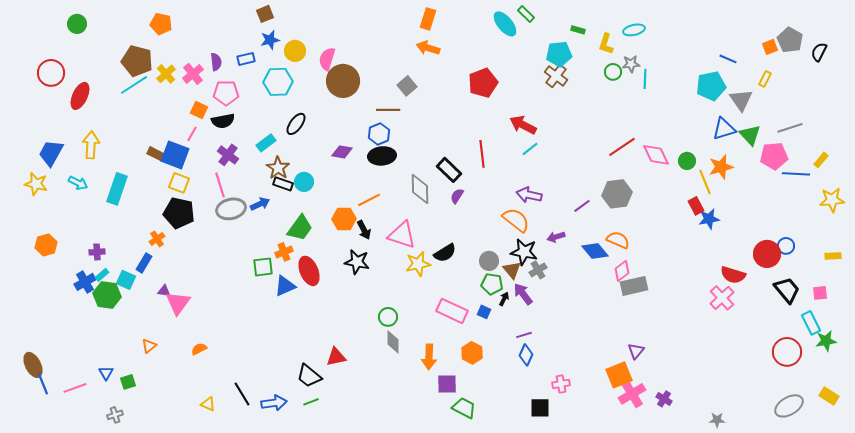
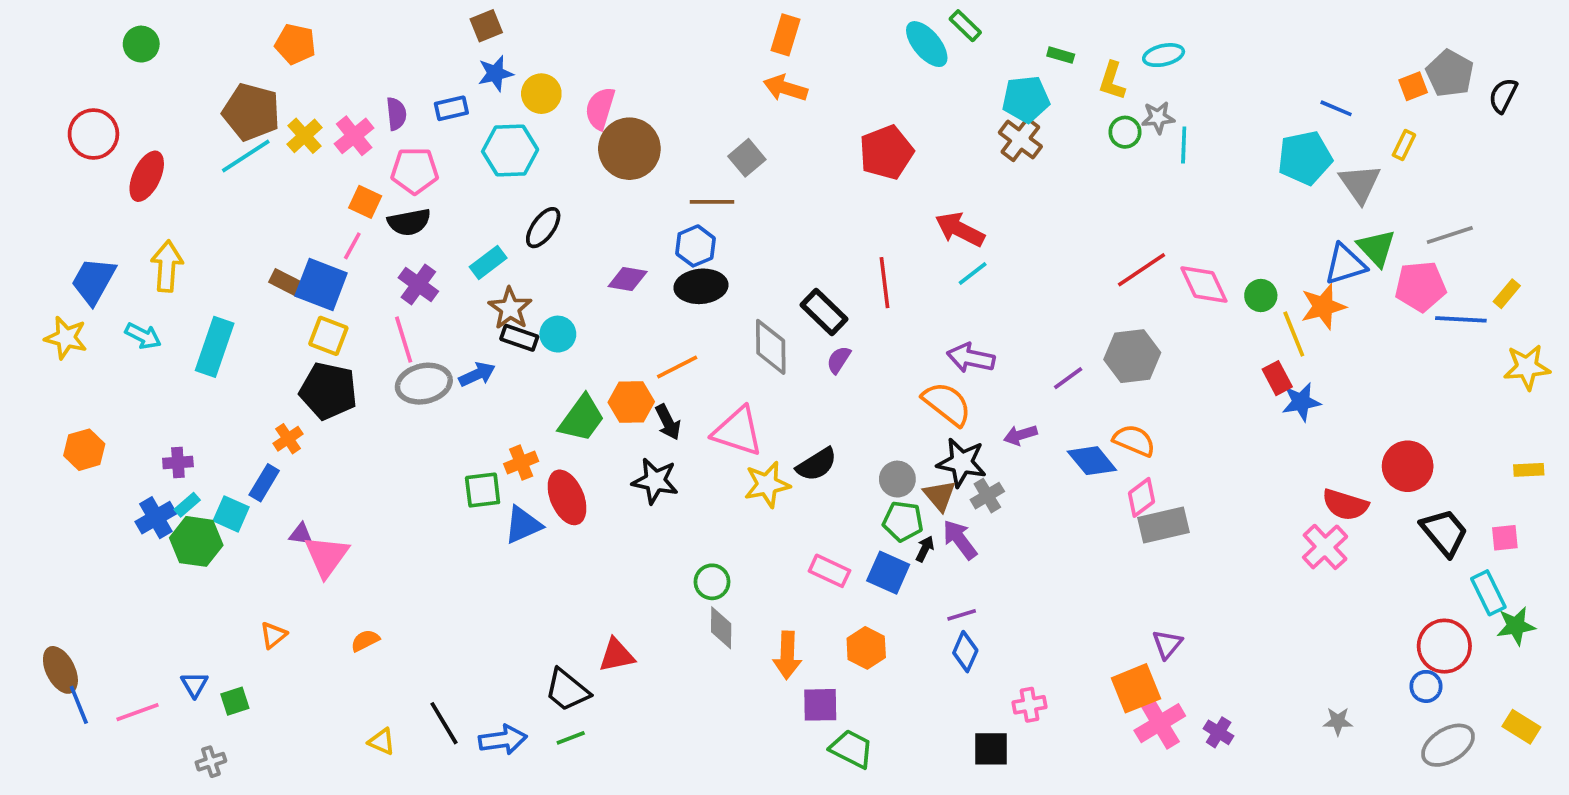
blue triangle: (724, 129) -> (1345, 264), moved
green trapezoid: (300, 228) -> (582, 418), moved
blue circle: (786, 246) -> (1426, 686), moved
pink rectangle: (452, 311) -> (829, 571), size x0.7
blue square: (484, 312) -> (888, 573), size x1.6
gray star: (717, 420) -> (1338, 721), moved

